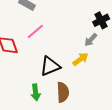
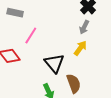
black triangle: (50, 66) -> (54, 63), turned -30

